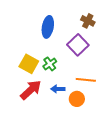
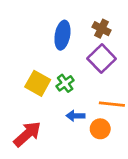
brown cross: (88, 21) -> (102, 29), moved
red arrow: (31, 90) -> (27, 134), moved

